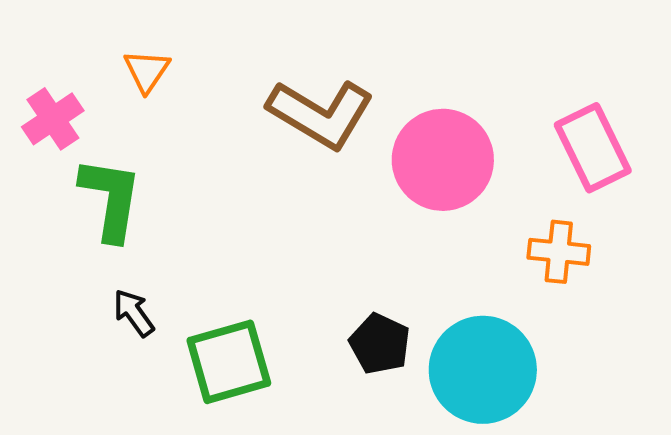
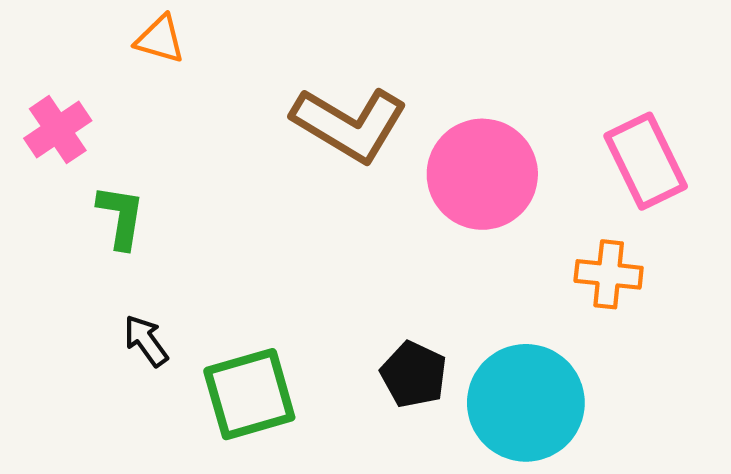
orange triangle: (147, 71) -> (160, 39), moved, turned -48
green L-shape: (111, 199) -> (121, 217), size x0.7

